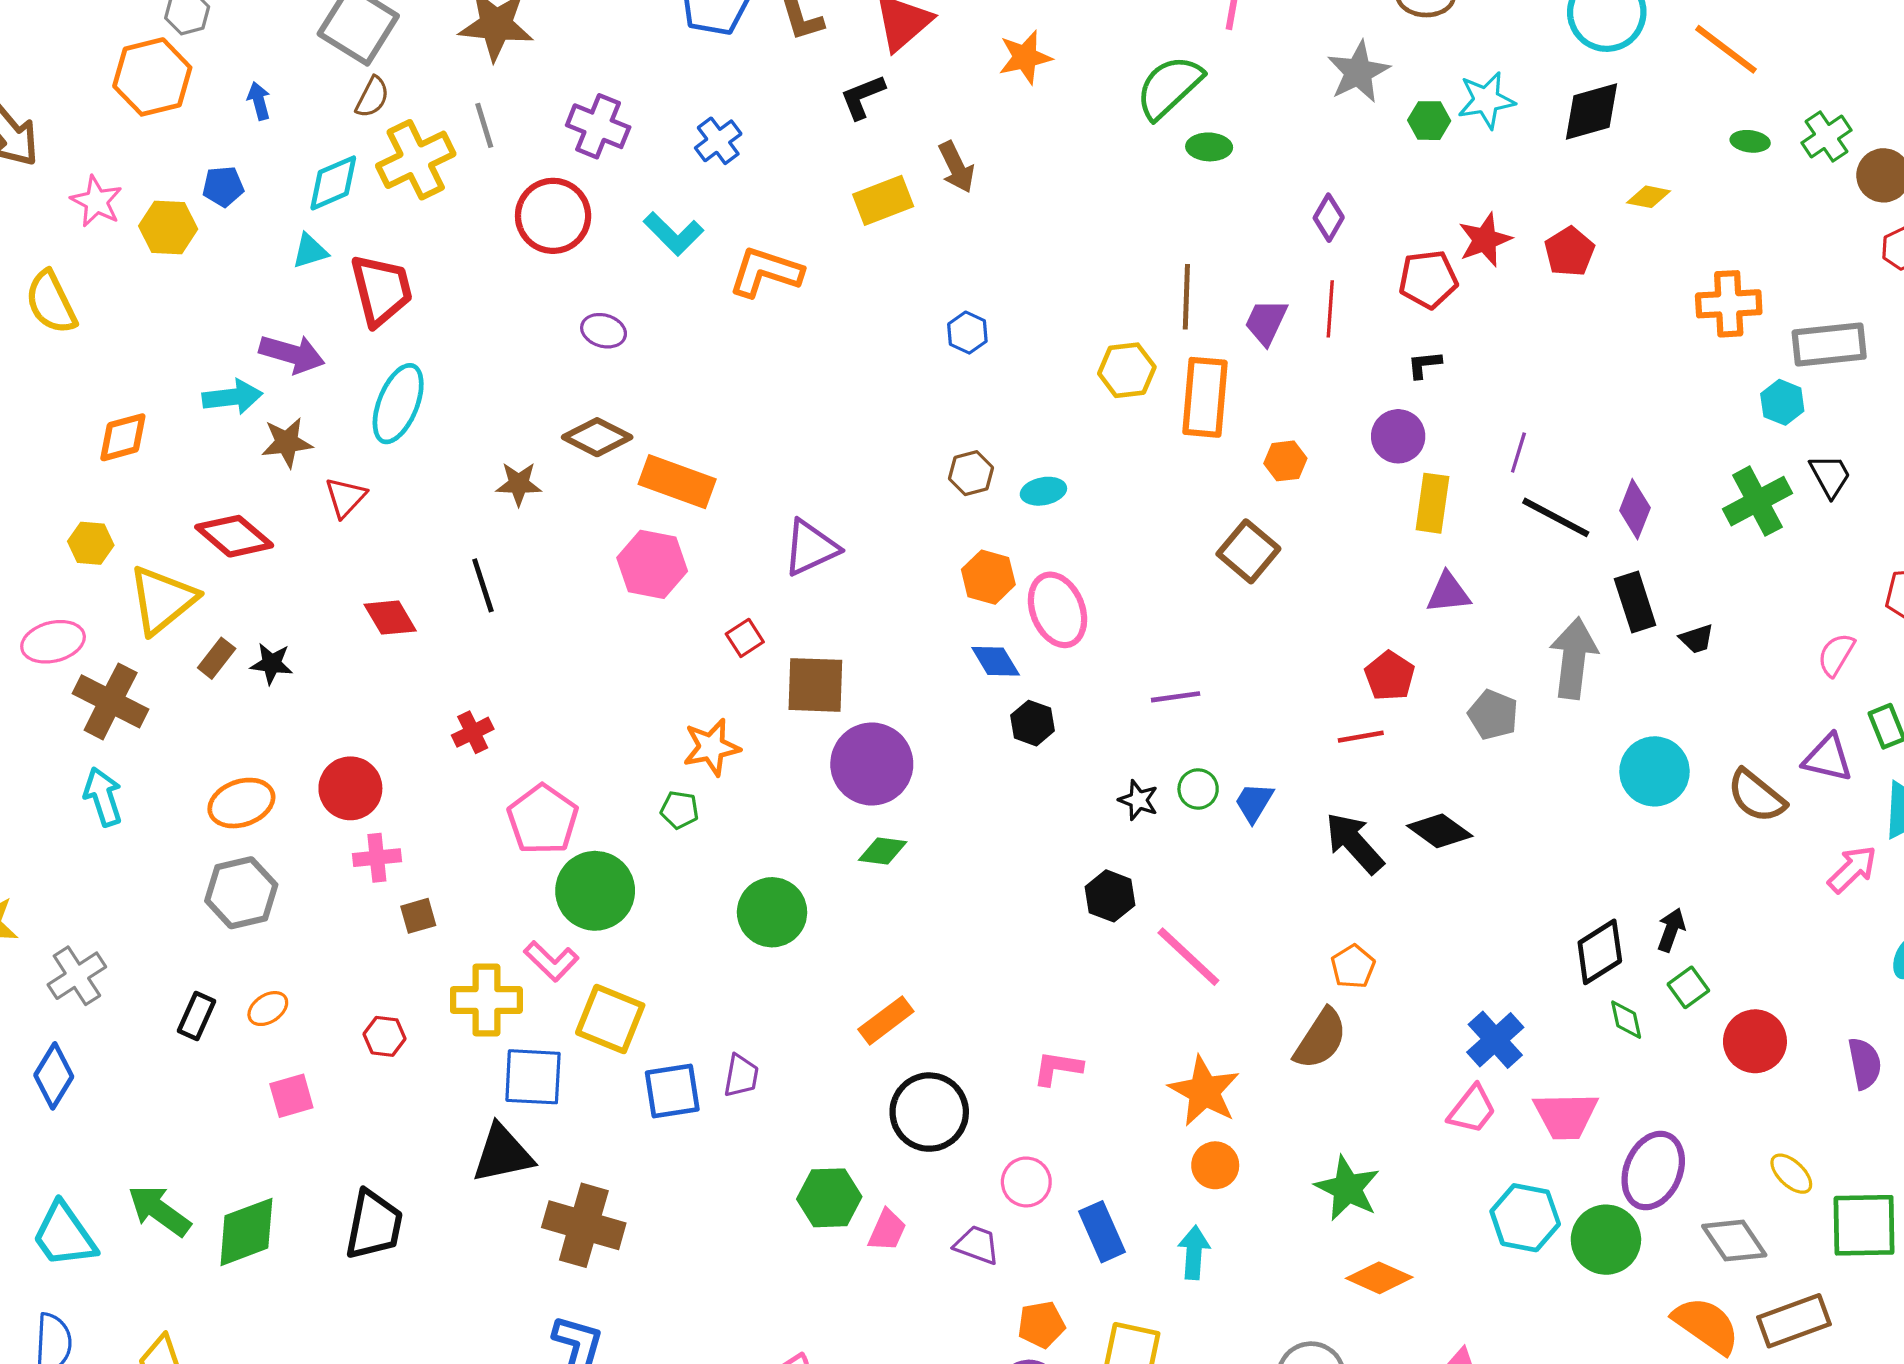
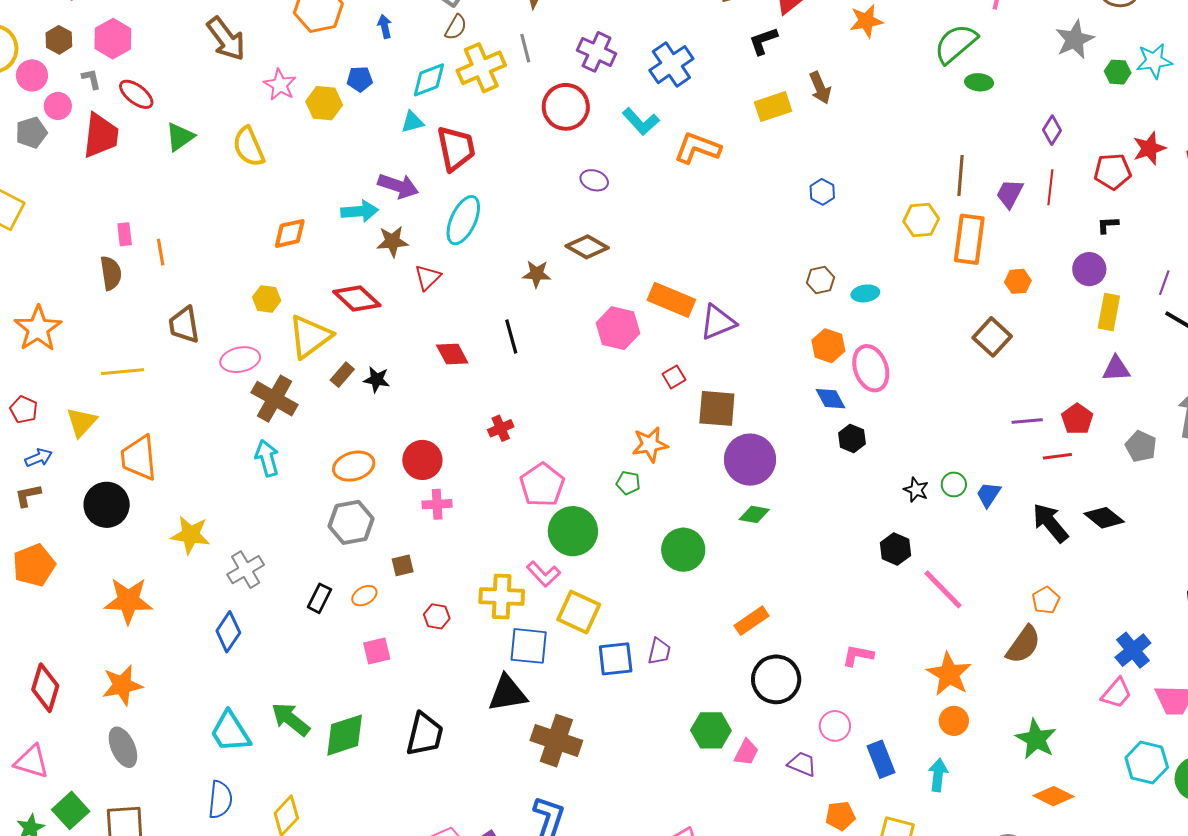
blue cross: (718, 141) -> (671, 65), size x1.5
orange rectangle: (677, 482) -> (671, 300), moved
purple line: (1176, 697) -> (1027, 421), moved
brown square: (418, 916) -> (403, 565), moved

